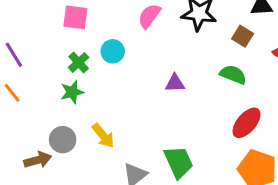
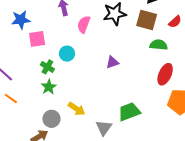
brown square: (243, 36) -> (147, 20), size x1.5
green semicircle: (233, 75) -> (159, 45), moved
green trapezoid: (179, 162) -> (129, 112), turned -70

